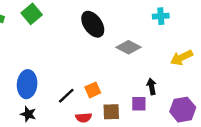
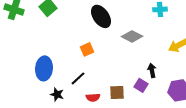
orange square: (93, 90) -> (87, 49), moved
purple square: (139, 104) -> (141, 85), turned 32
black star: (28, 114) -> (57, 94), moved

